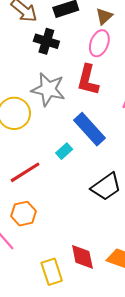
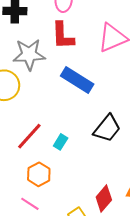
cyan rectangle: (64, 151) -> (61, 142), moved
red diamond: (82, 257) -> (104, 198), turned 68

